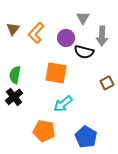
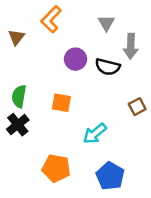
orange L-shape: (36, 33) -> (51, 19), moved
purple circle: (66, 38) -> (76, 59), moved
orange square: (56, 73) -> (61, 103), moved, size x0.7
cyan arrow: (63, 104) -> (95, 134), moved

